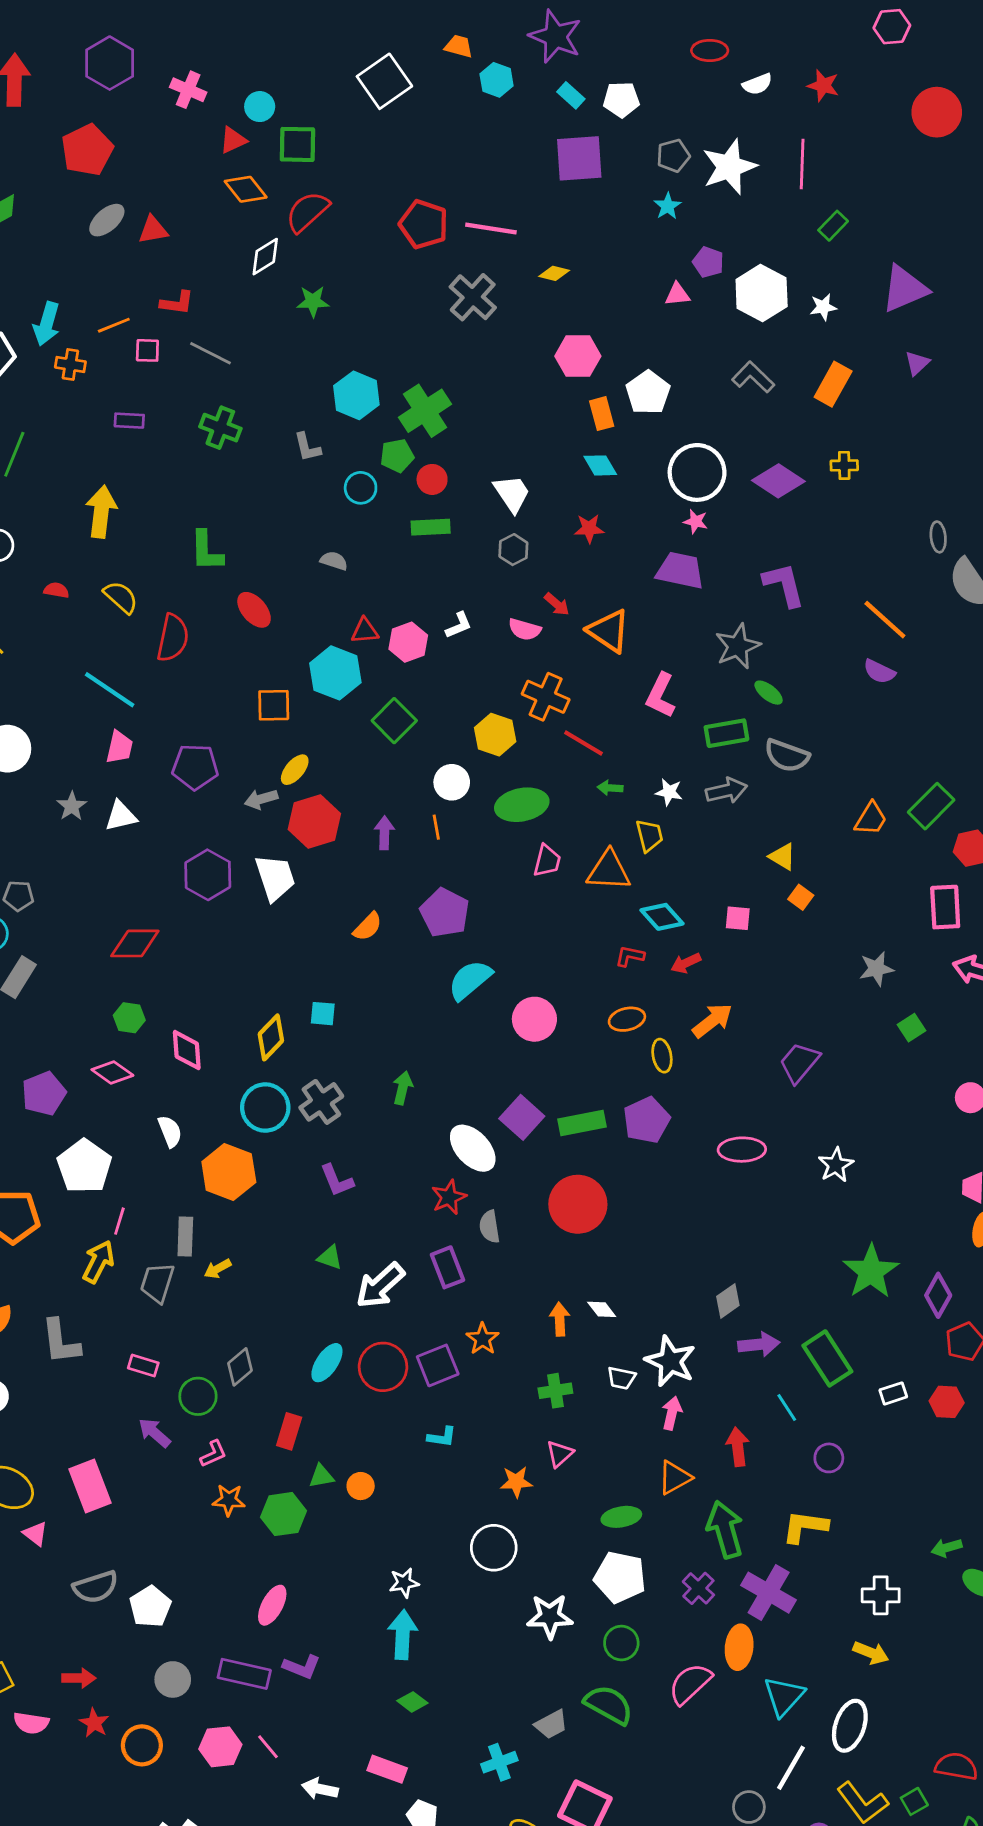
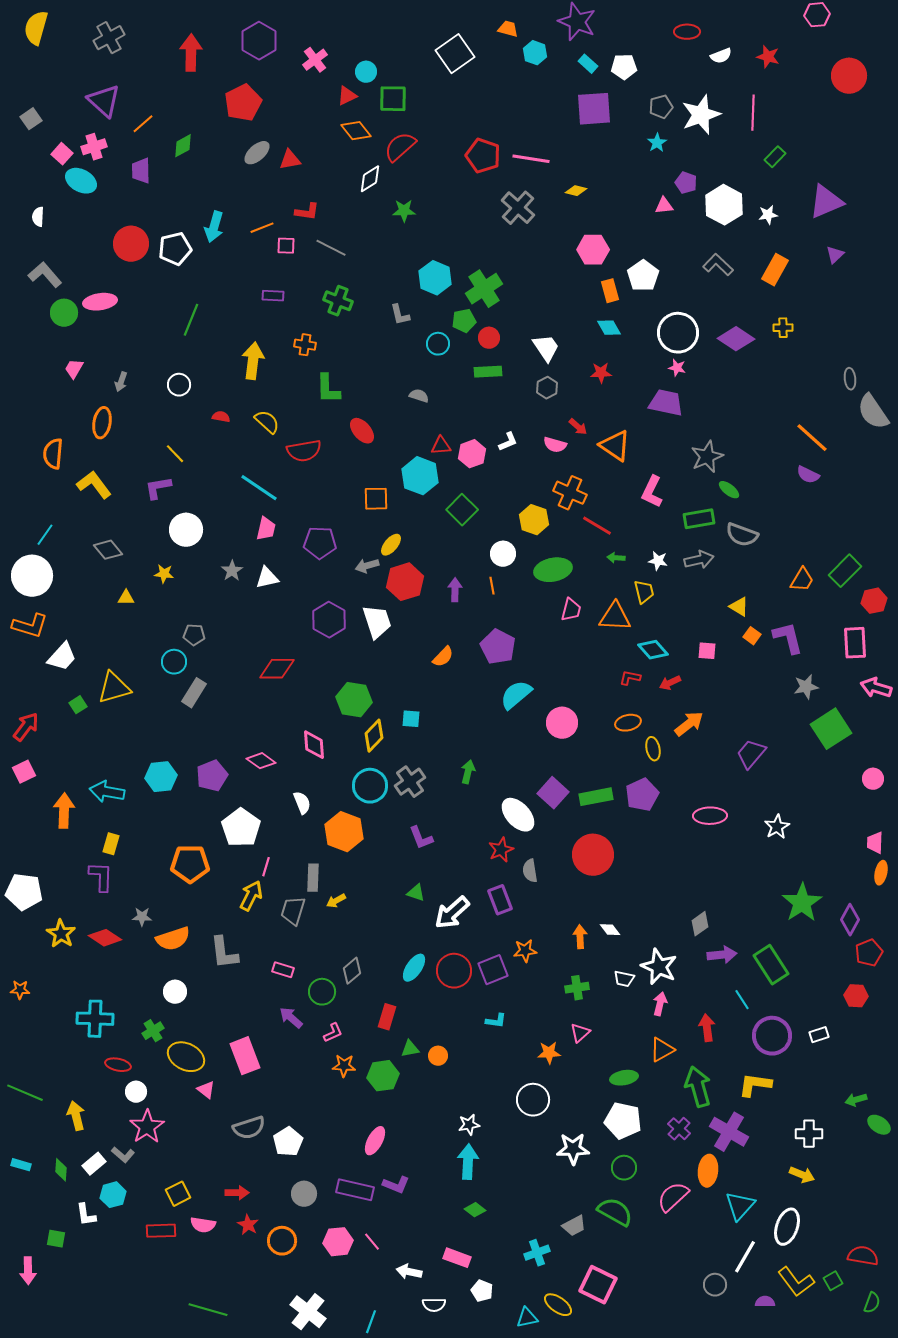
pink cross: (188, 90) -> (315, 60), turned 30
orange cross: (70, 364) -> (305, 345), moved
purple L-shape: (784, 585) -> (788, 638), moved
red semicircle: (173, 638) -> (304, 451), turned 68
green hexagon: (129, 1018) -> (354, 700), moved, size x1.6
green square: (912, 1028) -> (831, 729), size x2.0
orange star: (483, 1339) -> (525, 951), turned 30
white rectangle: (893, 1393) -> (819, 1035), moved
purple circle: (829, 1458) -> (772, 1036), size x1.8

